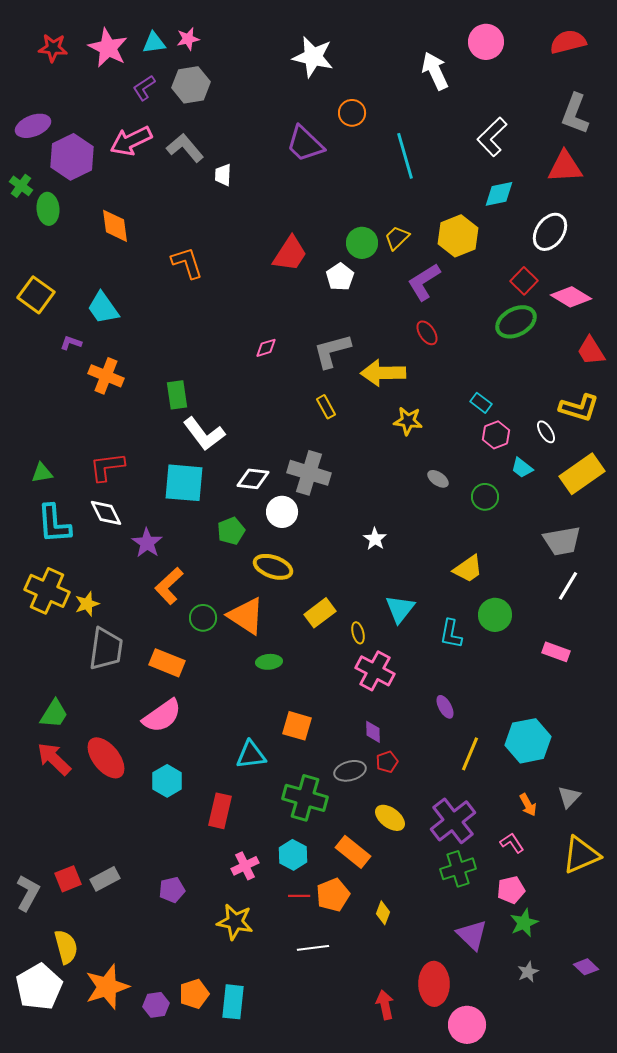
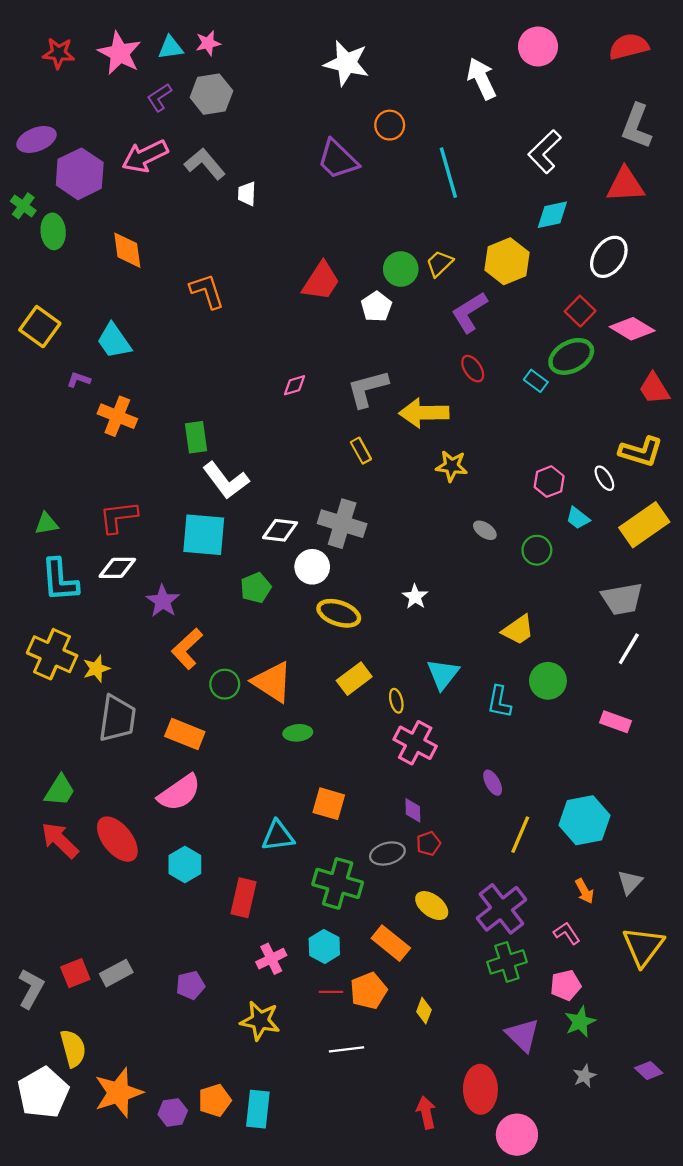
cyan rectangle: (481, 403) -> (536, 381), moved
white diamond: (106, 513) -> (117, 568), turned -64
yellow ellipse: (273, 567) -> (339, 613), moved
yellow triangle: (581, 855) -> (643, 946), turned -30

